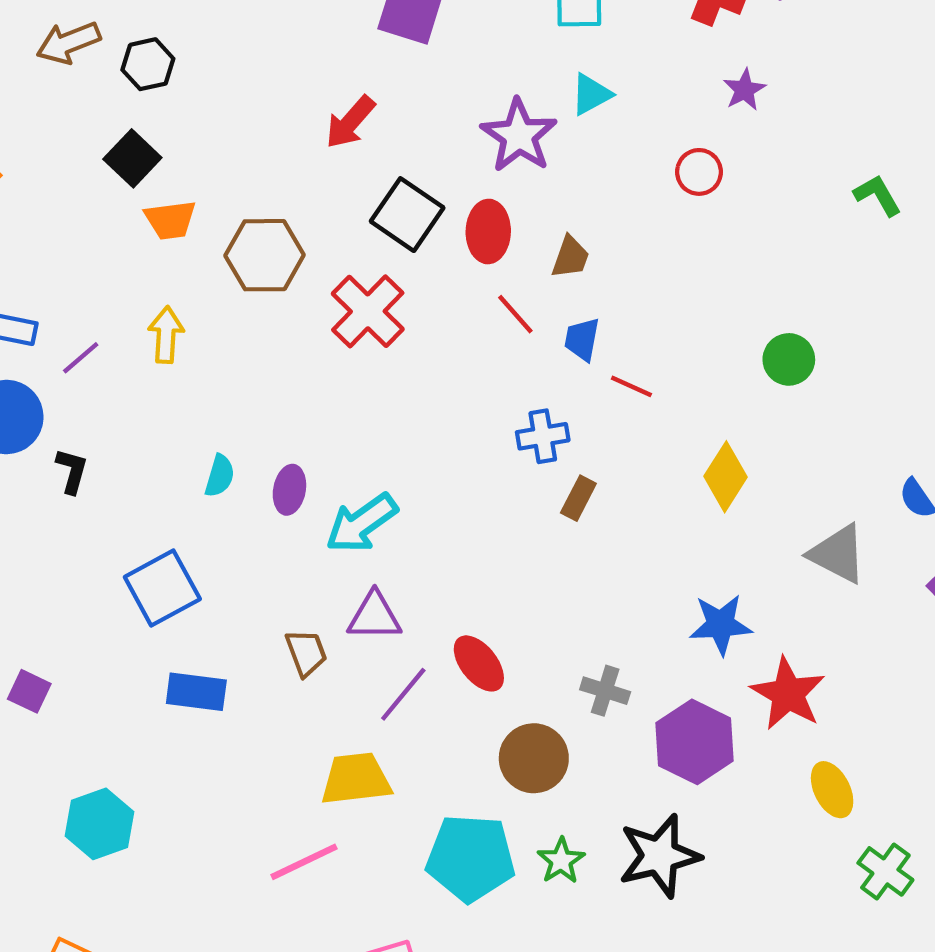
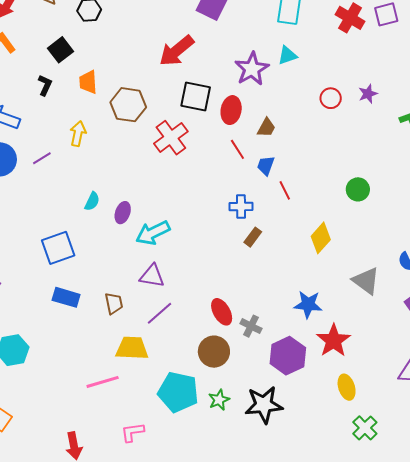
purple star: (744, 90) -> (368, 94), moved
red arrow: (350, 122) -> (177, 51), size x1.4
black square: (132, 158) -> (60, 50), moved
black square: (407, 215) -> (196, 97), turned -32
orange trapezoid: (170, 220) -> (88, 82), turned 85
purple line: (81, 358) -> (42, 158), moved
red line: (631, 386) -> (285, 190), turned 30
black L-shape: (72, 471) -> (45, 85), moved
brown trapezoid: (306, 653) -> (114, 303), moved
red ellipse: (479, 663) -> (222, 312), moved

